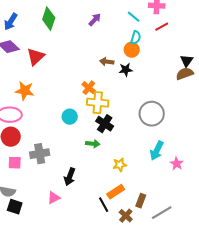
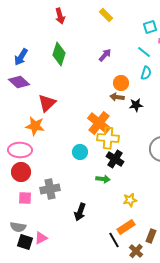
orange circle: (132, 50) -> (121, 83), moved
red triangle: (36, 57) -> (47, 103), moved
orange cross: (89, 88) -> (99, 123), size x1.6
pink triangle: (54, 198) -> (41, 238), moved

